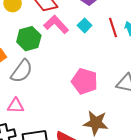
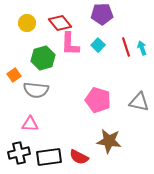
pink L-shape: (56, 24) -> (70, 44), turned -135
gray semicircle: (22, 71) -> (36, 90), turned 60

